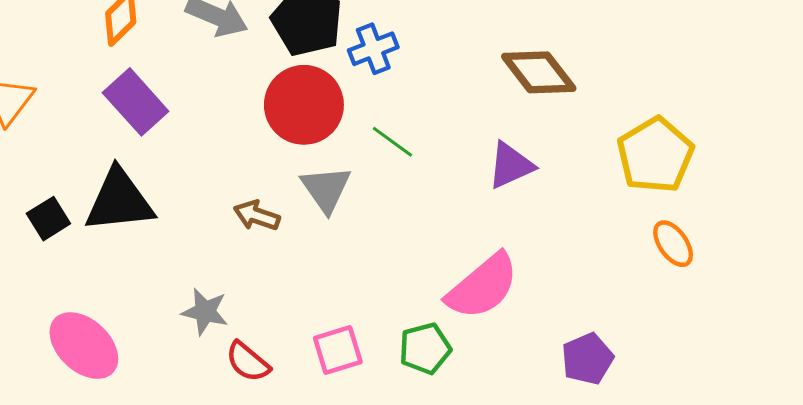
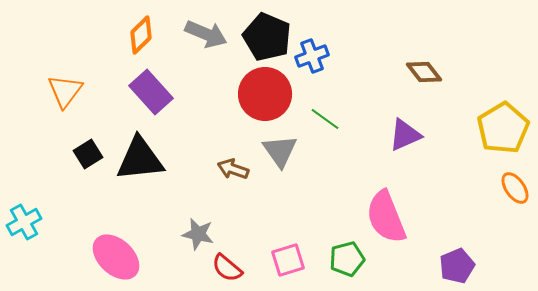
brown diamond: (539, 72) -> (424, 72), size x0.7
black square: (48, 219) -> (88, 154), moved
pink semicircle: (483, 286) -> (386, 217), turned 108

